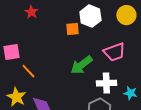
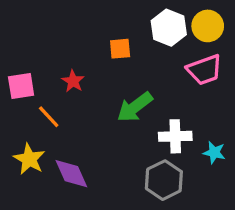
red star: (31, 12) -> (73, 81), moved
white hexagon: (90, 16) -> (169, 28), moved
pink trapezoid: (114, 52) -> (204, 70), moved

